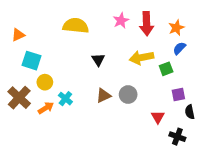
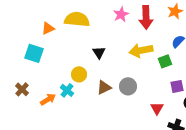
orange star: (176, 28) -> (175, 11), moved
orange triangle: (18, 35) -> (48, 28), moved
yellow circle: (45, 82) -> (79, 74), moved
brown cross: (19, 98) -> (22, 89), size x0.6

